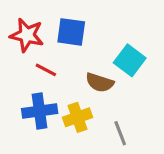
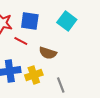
cyan square: (130, 60) -> (67, 21), moved
red line: (46, 70) -> (21, 41), moved

